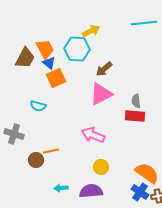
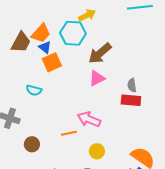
orange trapezoid: (45, 49) -> (41, 33), turned 70
brown arrow: (104, 69) -> (100, 53), size x1.4
pink triangle: (101, 94) -> (97, 78), size x0.7
orange line: (51, 151) -> (69, 133), moved

